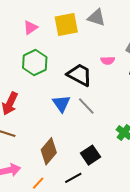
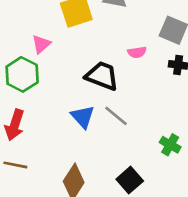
pink triangle: (30, 28) -> (41, 44), moved
green hexagon: (35, 63) -> (22, 74), moved

